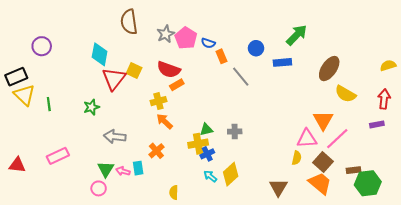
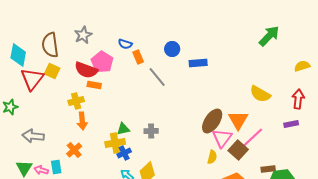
brown semicircle: (129, 22) -> (50, 45), moved
green arrow: (297, 35) -> (269, 36), moved
pink pentagon: (186, 38) -> (102, 62), moved
brown ellipse: (329, 69) -> (212, 121), moved
orange rectangle: (177, 85) -> (94, 85), turned 40
orange arrow: (165, 121) -> (82, 121), turned -138
pink triangle: (307, 139) -> (222, 138), turned -50
brown square: (323, 162) -> (238, 150), moved

